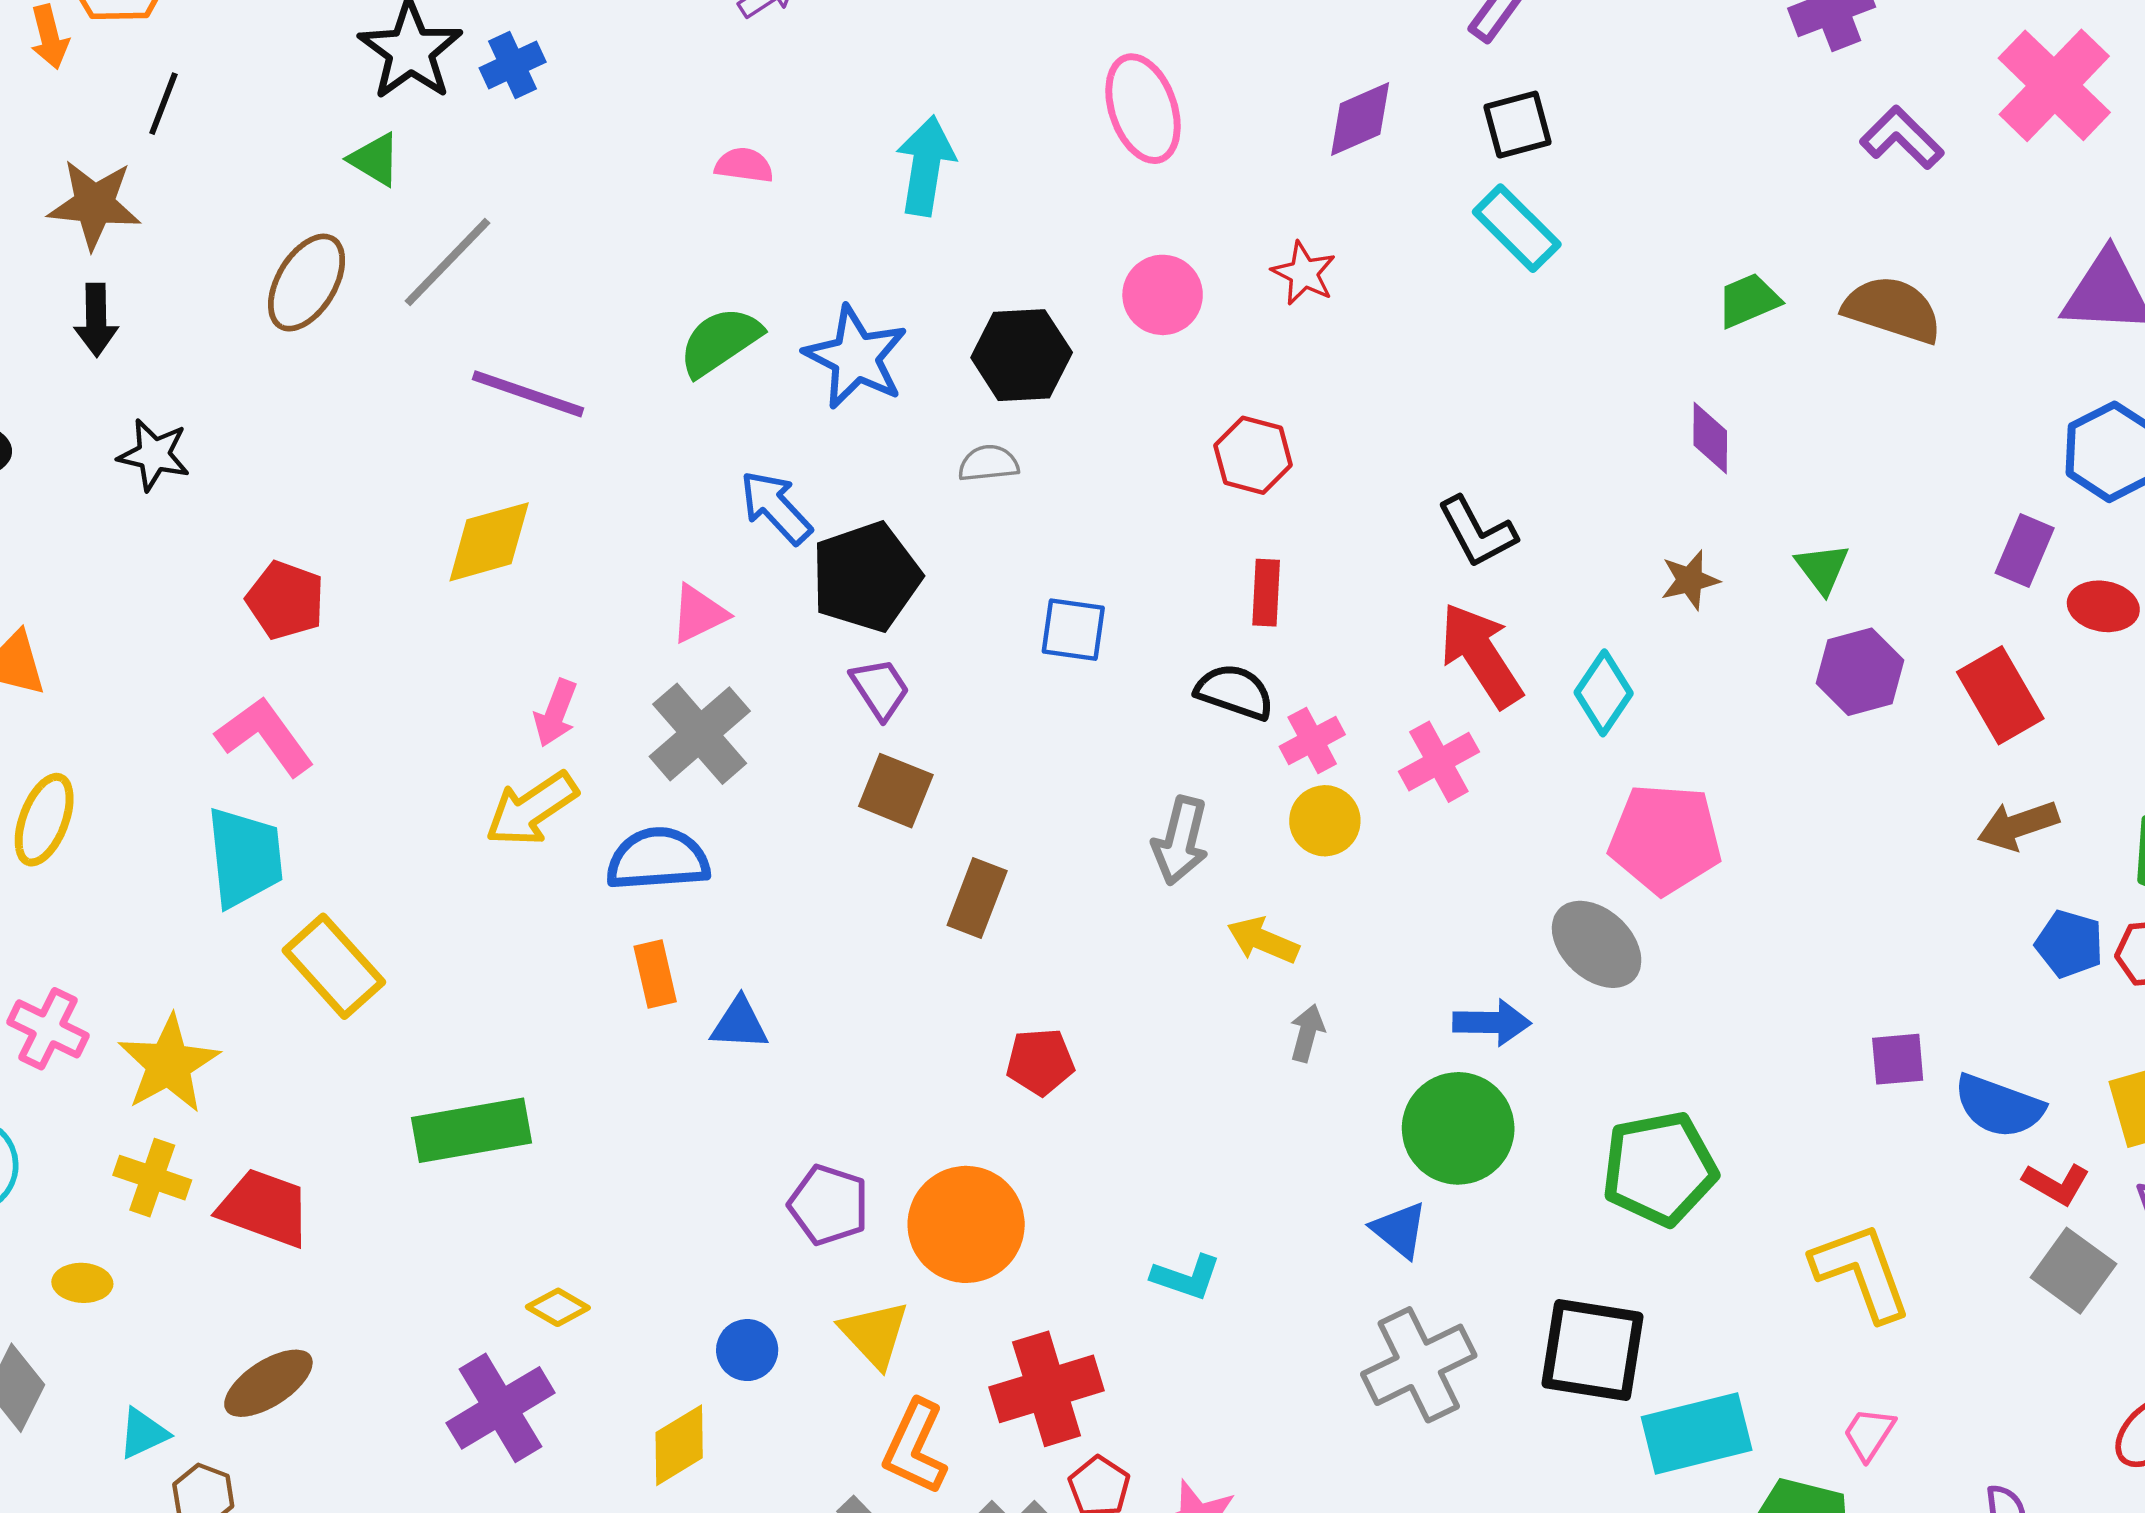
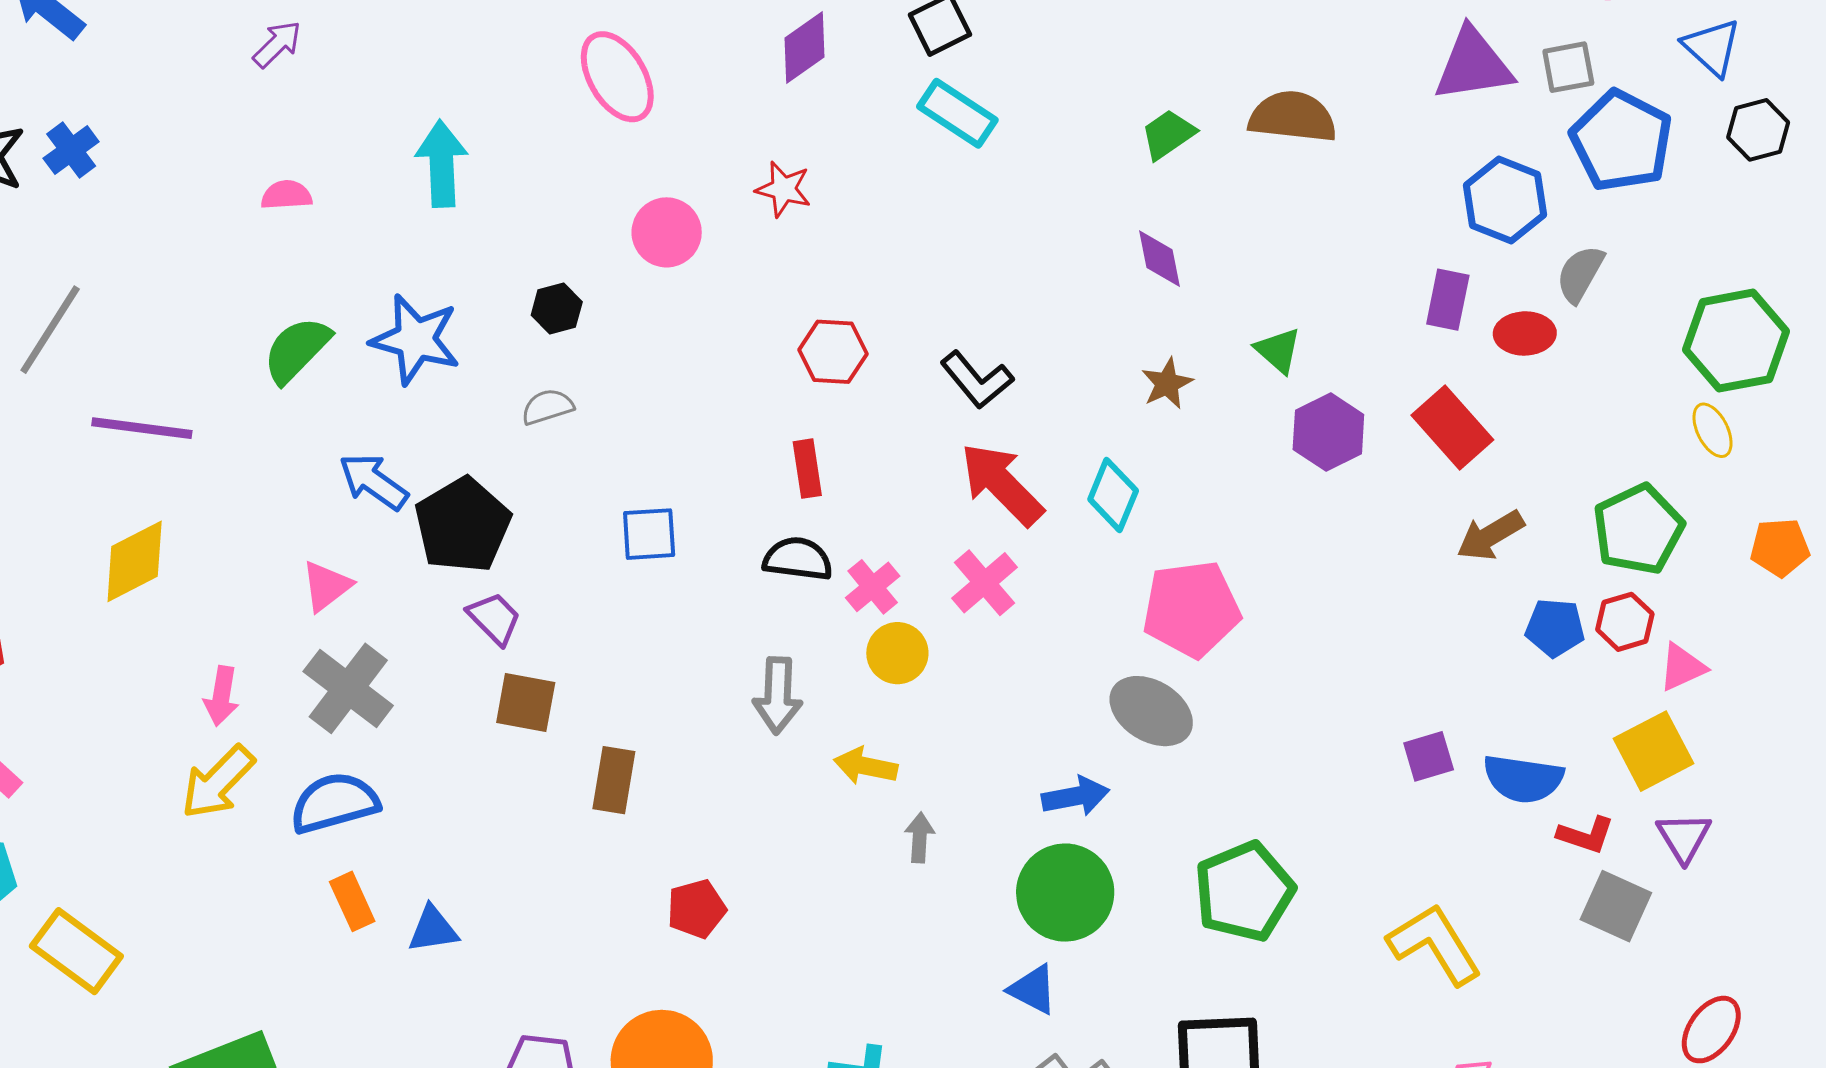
black hexagon: (1022, 355) -> (557, 309), size x0.6
red hexagon: (1253, 455) -> (833, 352), moved

